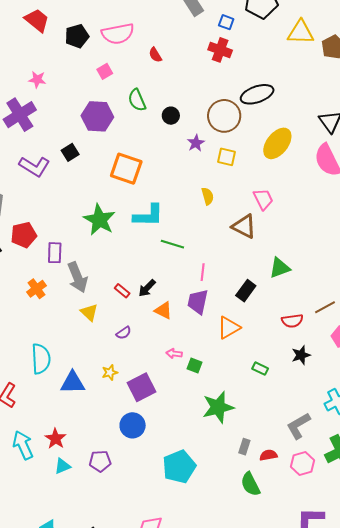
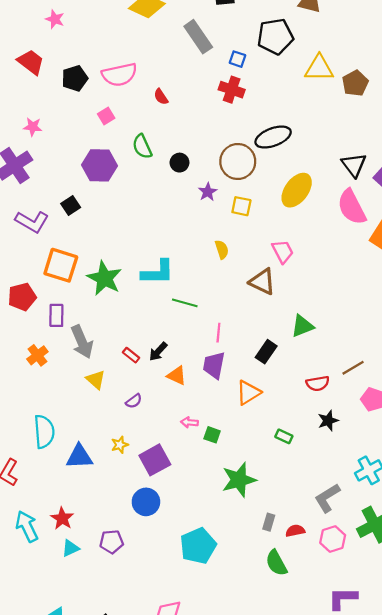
orange square: (126, 169) -> (61, 265), moved

